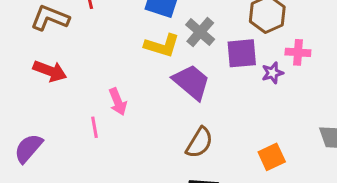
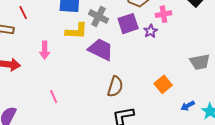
pink arrow: (118, 102) -> (45, 50), moved, turned 36
pink line: (95, 127) -> (54, 97), moved

